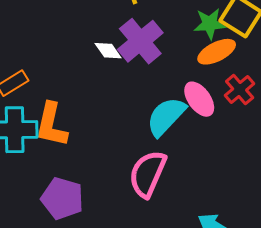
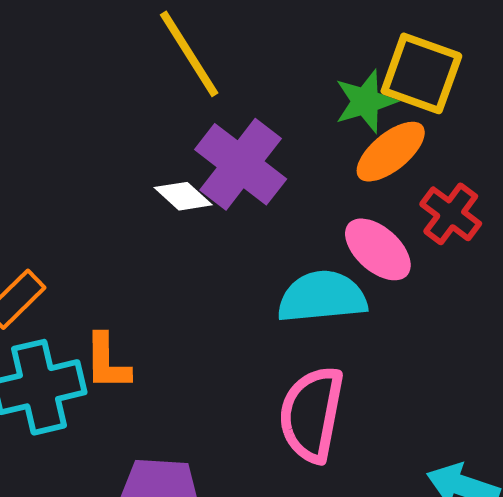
cyan semicircle: (166, 116) -> (322, 297), turned 54
orange L-shape: (51, 125) -> (107, 362), size x0.7

